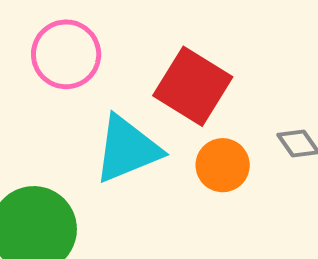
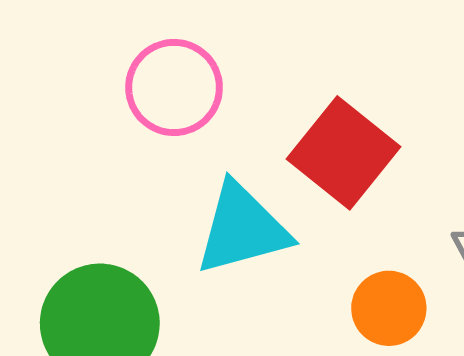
orange circle: (223, 165) -> (389, 308), moved

